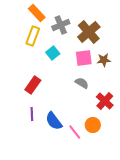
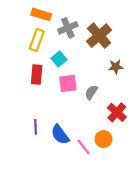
orange rectangle: (37, 13) -> (41, 14), turned -30
pink square: (84, 58) -> (68, 83), moved
gray semicircle: (82, 83) -> (91, 92), turned -88
red rectangle: (33, 85) -> (37, 75), moved, turned -30

